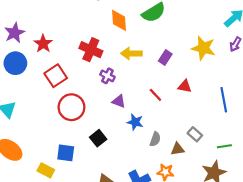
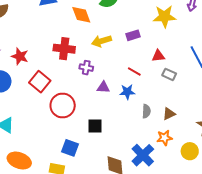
purple rectangle: (165, 58) -> (133, 35), turned 56
blue star: (135, 122) -> (127, 92), moved
gray rectangle: (195, 134) -> (169, 74), moved
black square: (98, 138) -> (95, 126), turned -35
blue square: (66, 153) -> (70, 148), turned 30

